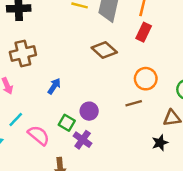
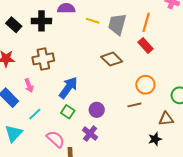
red rectangle: (144, 32) -> (145, 46), turned -70
blue arrow: (54, 86) -> (68, 88), size x1.6
green square: (67, 123) -> (68, 112), moved
pink semicircle: (39, 135) -> (55, 139), moved

